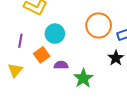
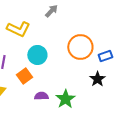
purple semicircle: (61, 65) -> (41, 96), moved

